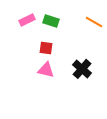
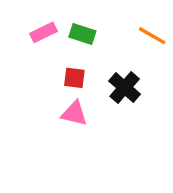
black cross: (82, 69) -> (125, 88), moved

